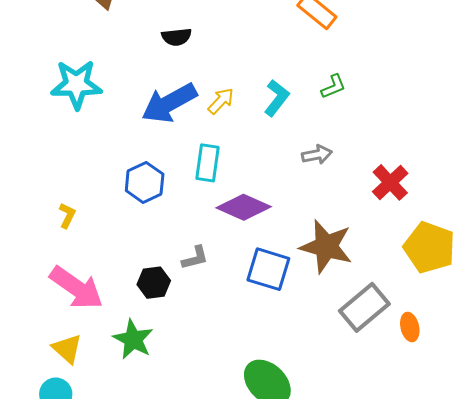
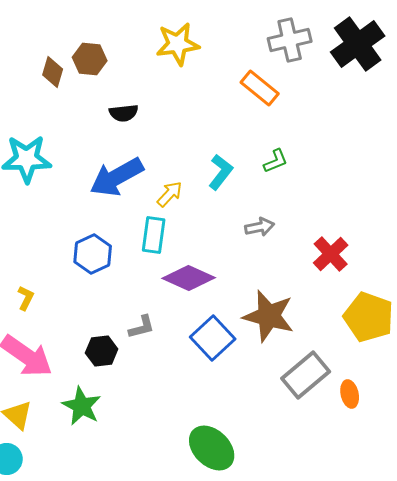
yellow arrow: (221, 101) -> (170, 194), moved
yellow L-shape: (67, 216) -> (26, 298), moved
blue square: (268, 269) -> (213, 338), turned 30

